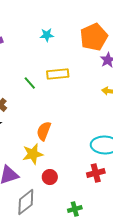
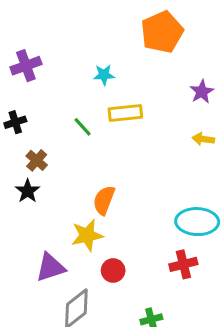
cyan star: (47, 35) -> (104, 75), moved
orange pentagon: (94, 37) -> (162, 32), moved

